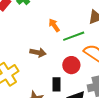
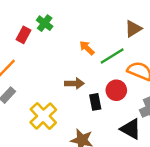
black rectangle: (56, 84) -> (95, 102), moved

